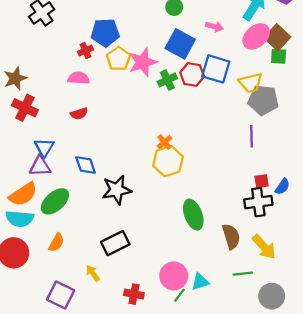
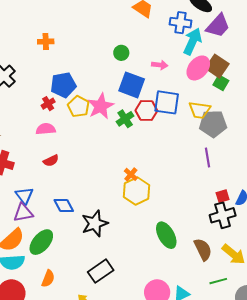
green square: (279, 56) -> (221, 83), turned 35
yellow trapezoid: (251, 83) -> (200, 110), turned 30

